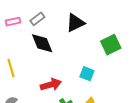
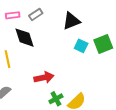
black diamond: (42, 43) -> (25, 38), moved
cyan square: (87, 74) -> (81, 46), moved

